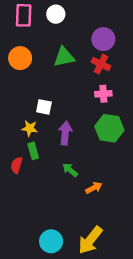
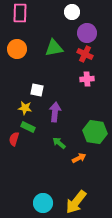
white circle: (56, 14) -> (72, 12), moved
green hexagon: (109, 128) -> (95, 132), moved
green rectangle: (33, 151) -> (28, 127), turned -48

